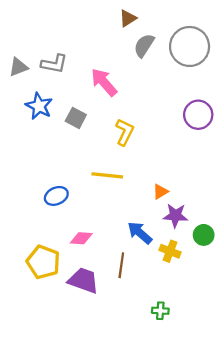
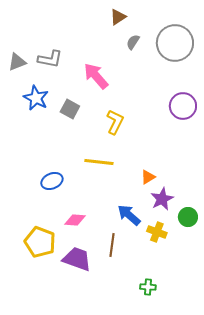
gray semicircle: (144, 45) -> (133, 42), size x0.7
purple star: (175, 215) -> (162, 199), turned -30

